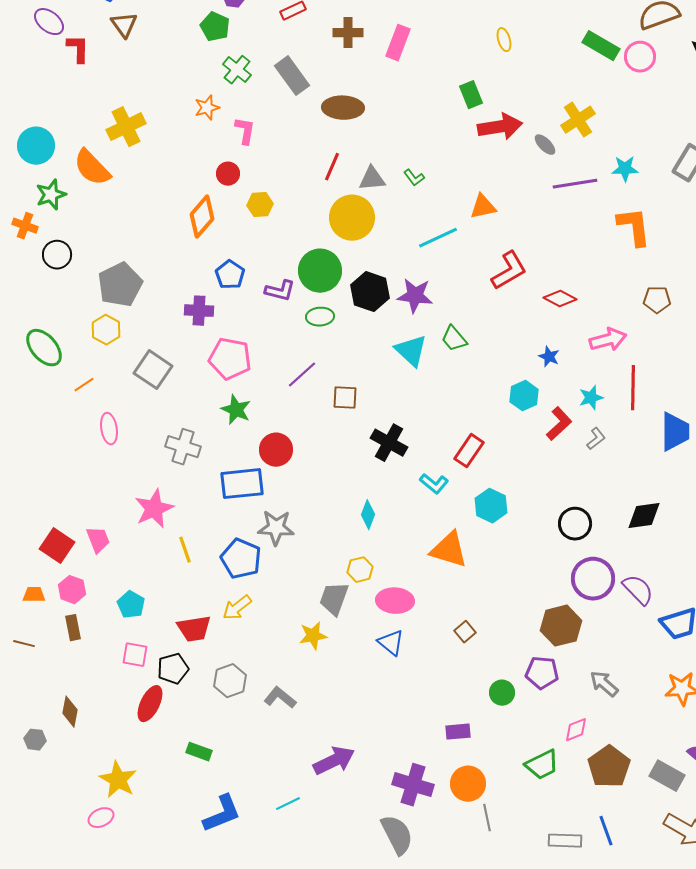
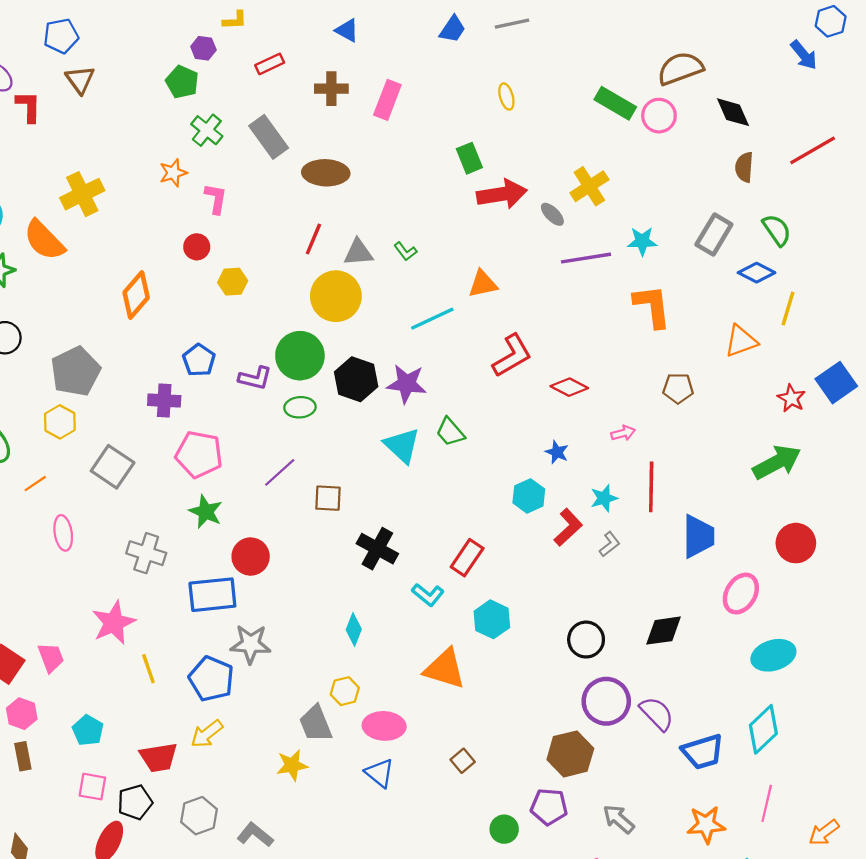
orange diamond: (202, 217) -> (136, 295), moved
pink arrow: (608, 340) -> (623, 433), size x0.6
gray trapezoid: (334, 599) -> (316, 724), turned -42

